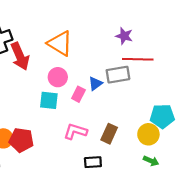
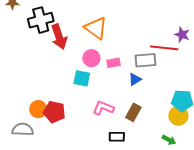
purple star: (124, 36) -> (182, 35), moved
blue triangle: (95, 84) -> (135, 79), moved
pink rectangle: (78, 94) -> (113, 63), moved, turned 48
yellow circle: (148, 134) -> (178, 116), moved

